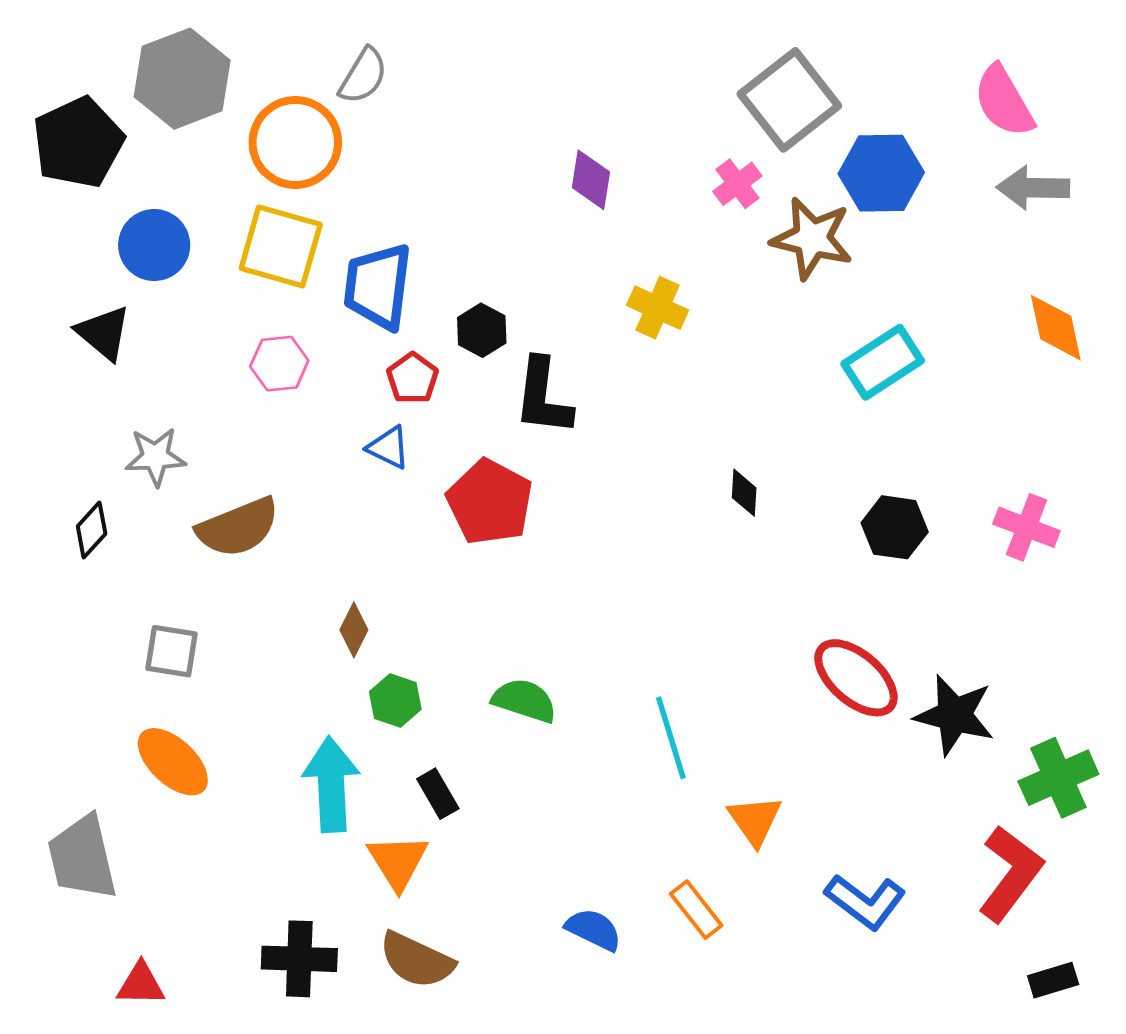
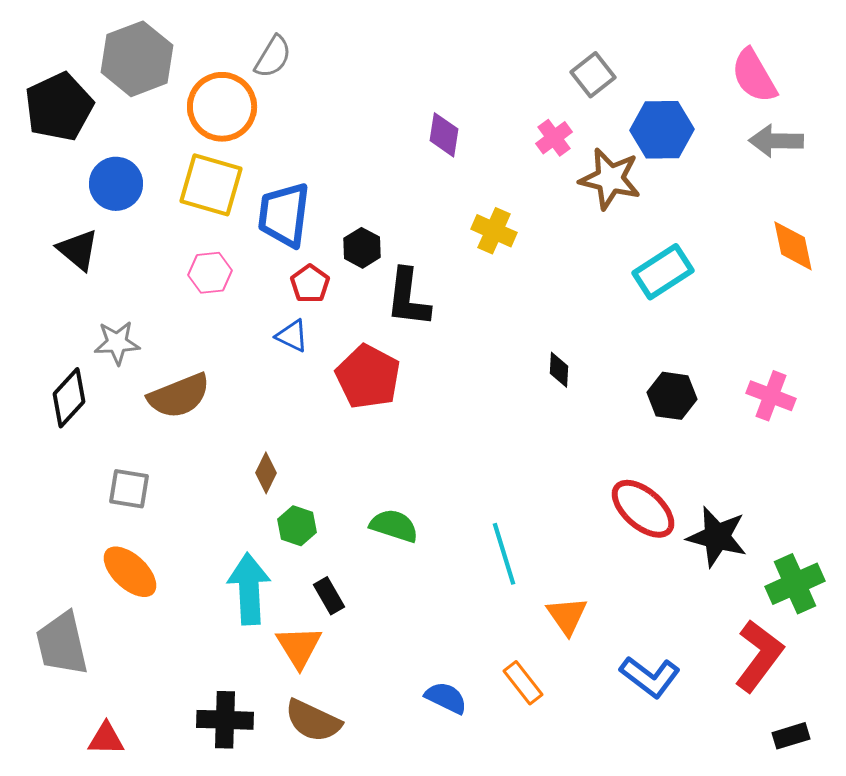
gray square: (789, 100) -> (593, 75), size x0.6
black diamond: (92, 530) -> (69, 398), size x1.4

